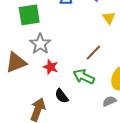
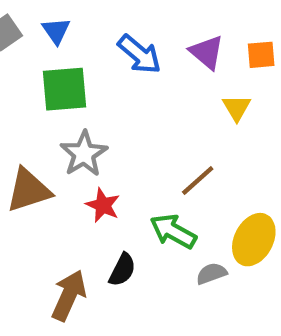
black semicircle: (62, 96) -> (122, 270), turned -119
gray semicircle: (109, 101) -> (211, 274), moved

